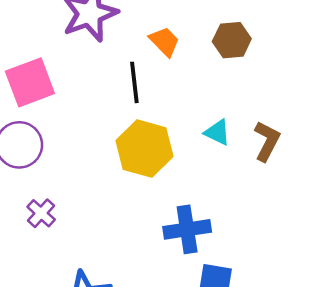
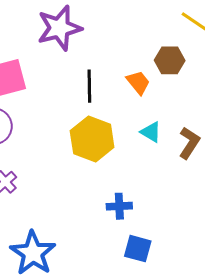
orange trapezoid: (165, 41) -> (138, 82), moved
blue cross: (187, 229) -> (119, 206), size x0.7

